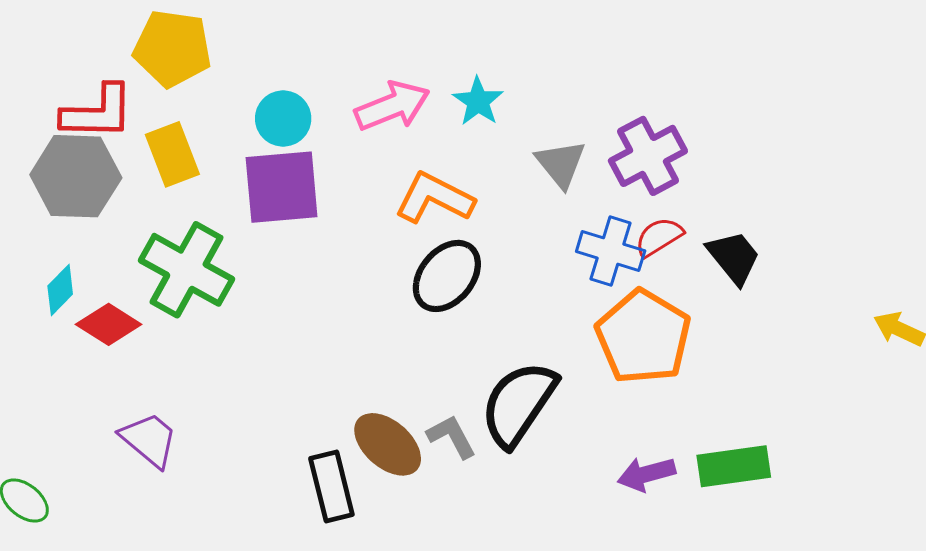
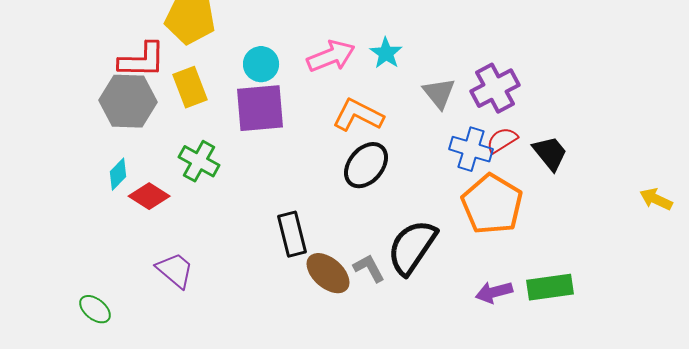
green cross: (186, 270) -> (199, 161), size x0.7
black rectangle: (331, 486) -> (292, 234), moved

